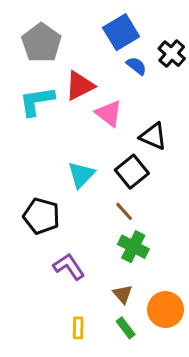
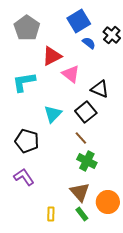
cyan L-shape: (37, 101) -> (24, 82), moved
purple L-shape: (69, 267) -> (24, 177), moved
brown triangle: (123, 294) -> (80, 192), size x1.5

